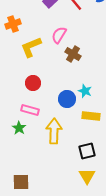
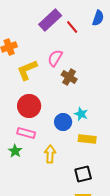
red circle: (33, 83) -> (29, 106), size x1.5
yellow arrow: (54, 131) -> (50, 154), size x0.7

